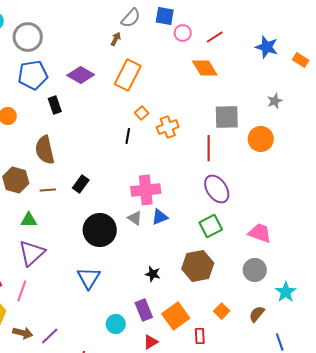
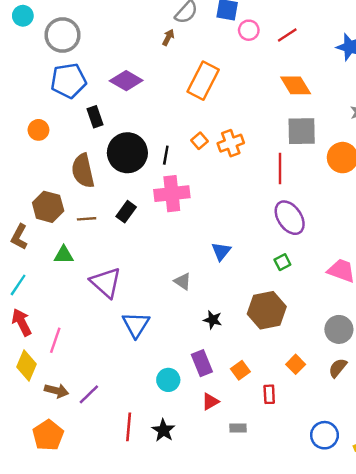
orange diamond: (205, 68) -> (296, 85), moved
orange rectangle: (128, 75) -> (203, 81), moved
orange square: (142, 113) -> (200, 141), moved
black line: (128, 136) -> (166, 155), moved
pink cross: (146, 190) -> (172, 194), moved
blue triangle: (160, 217) -> (221, 251), turned -30
gray triangle: (135, 218) -> (183, 281), moved
green square: (211, 226) -> (282, 262), size x0.6
black circle: (100, 230) -> (127, 153), moved
purple triangle: (32, 253) -> (106, 283), moved, turned -36
gray circle: (255, 270) -> (339, 329), moved
orange square: (176, 316) -> (240, 370), size x0.6

